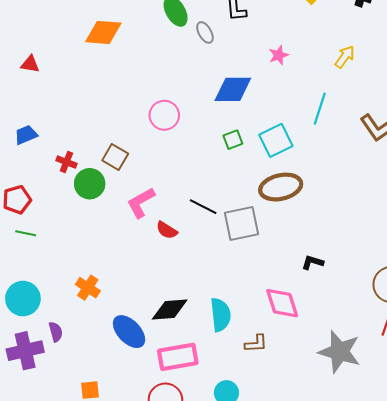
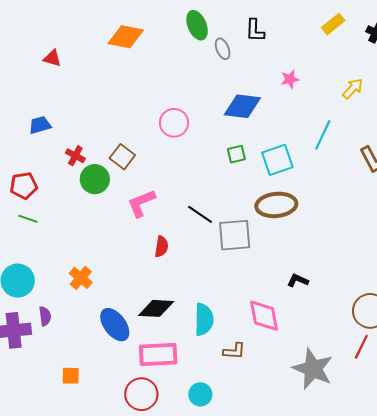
red semicircle: (167, 230) -> (161, 247), moved, turned -120

